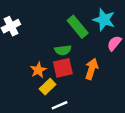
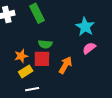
green rectangle: (78, 27) -> (37, 13), moved

